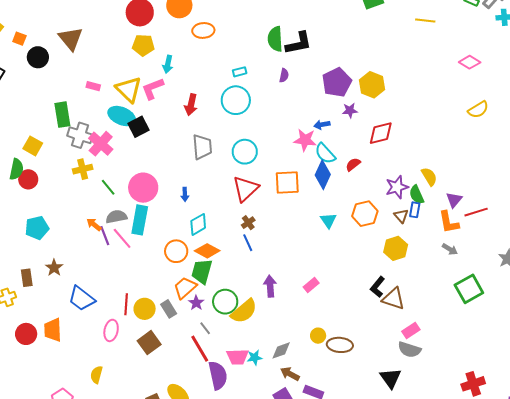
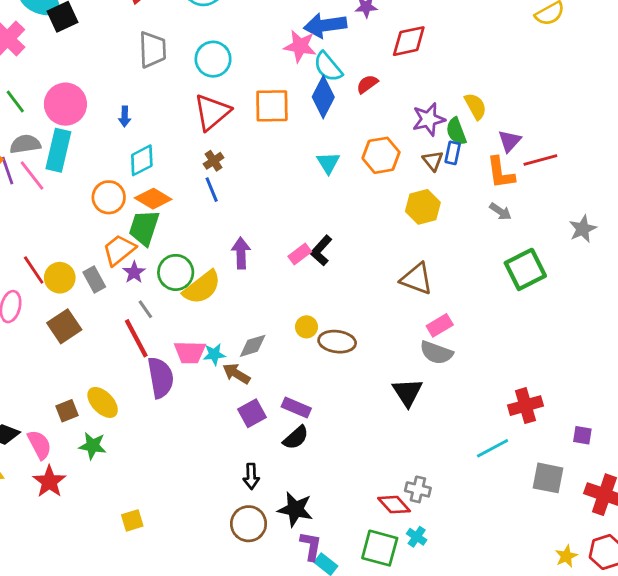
blue arrow: (322, 125) -> (325, 25), size x1.8
black L-shape: (378, 287) -> (321, 250), moved
red line: (126, 304) -> (34, 270), turned -40
brown arrow: (290, 374) -> (236, 374), moved

